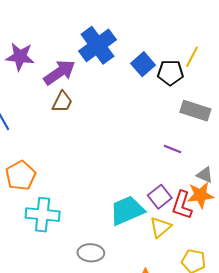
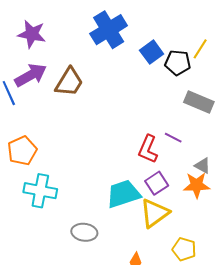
purple arrow: (60, 72) -> (31, 75), moved
brown trapezoid: (62, 102) -> (69, 82), size x1.4
red L-shape: (182, 205) -> (148, 149), moved
yellow triangle: (160, 227) -> (155, 213), size x1.4

